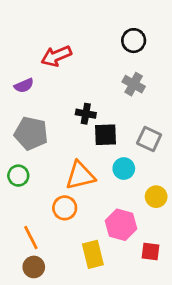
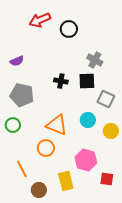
black circle: (134, 41) -> (69, 29), moved
red arrow: (56, 56) -> (40, 20), moved
black square: (105, 135) -> (87, 81), moved
orange triangle: (80, 176) -> (57, 125), turned 35
yellow circle: (156, 197) -> (111, 131), moved
brown circle: (34, 267) -> (39, 190), moved

